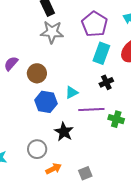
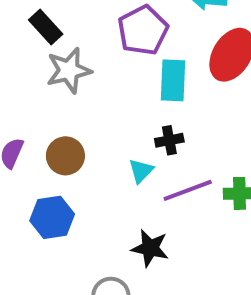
purple pentagon: (95, 24) -> (143, 30), turned 30
black cross: (106, 82) -> (169, 140), moved, turned 32
blue hexagon: (46, 102) -> (52, 217), moved

